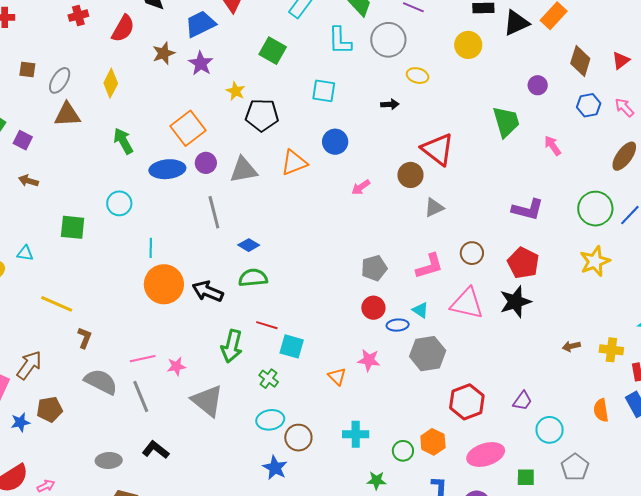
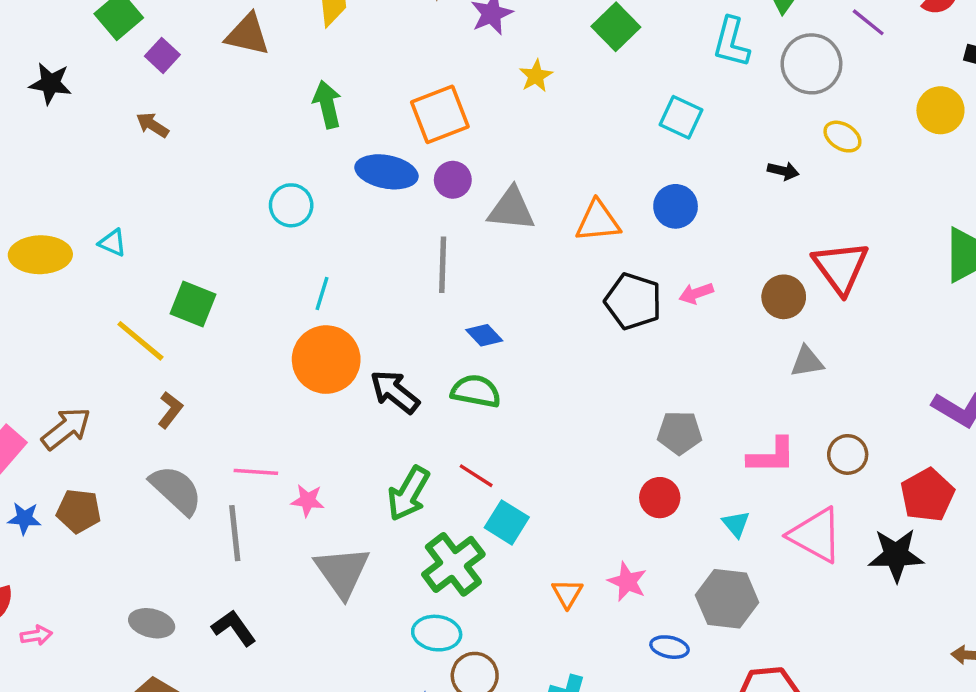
black pentagon: (262, 115) -> (633, 301), moved
green square: (73, 227) -> (193, 304), moved
blue ellipse: (398, 325) -> (670, 647), moved
green cross: (269, 379) -> (453, 564), size x1.8

